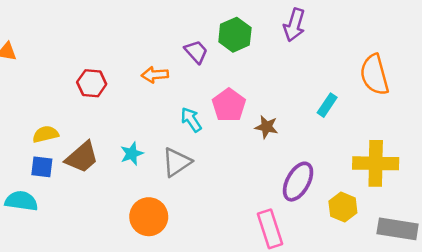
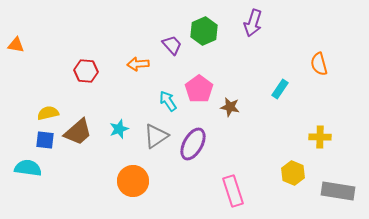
orange semicircle: (374, 75) -> (319, 64), size x0.7
yellow cross: (376, 163) -> (320, 137), size x0.6
purple ellipse: (298, 182) -> (193, 144), moved

